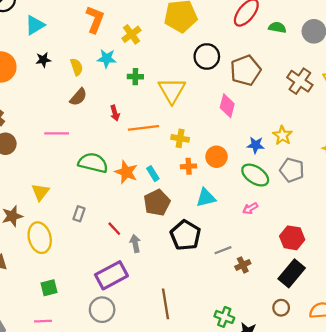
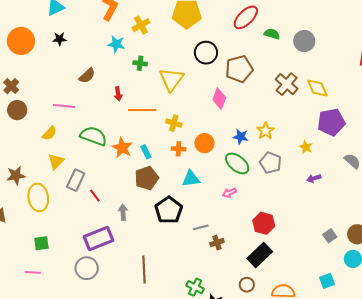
yellow semicircle: (77, 67) -> (49, 133), moved, turned 56
yellow triangle: (40, 192) -> (56, 161), moved
gray rectangle: (79, 214) -> (76, 180), size x1.5
red line: (114, 229) -> (95, 196), moved

